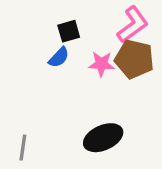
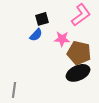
brown pentagon: (134, 59) -> (79, 53), moved
black ellipse: (103, 138) -> (78, 73), moved

